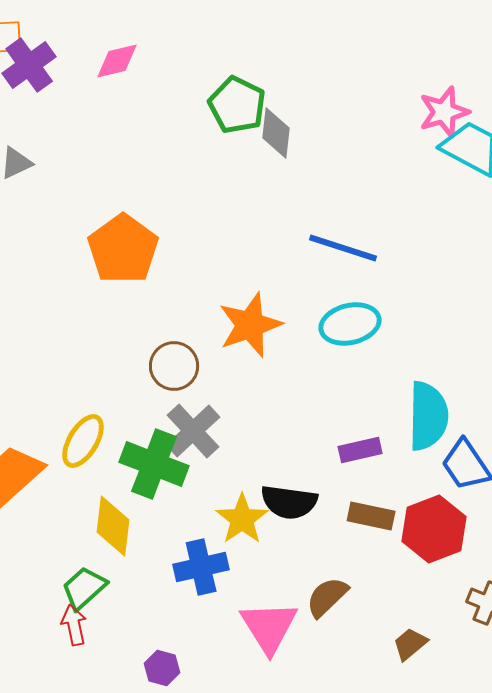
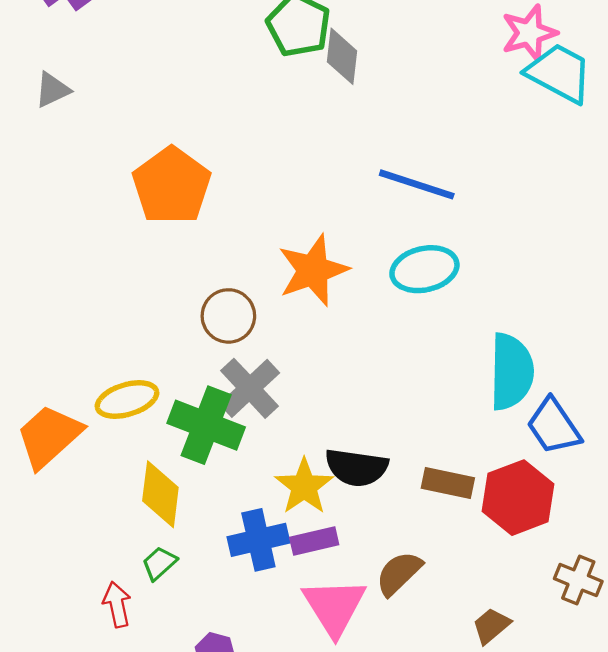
yellow ellipse: (83, 441) -> (127, 399), turned 42
purple rectangle: (360, 450) -> (314, 541), moved
green trapezoid: (84, 588) -> (159, 563), moved, size x0.7

